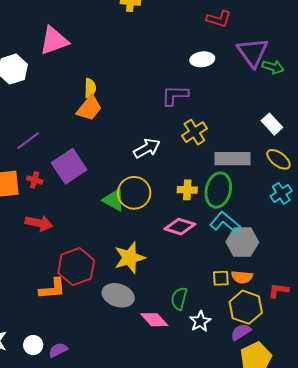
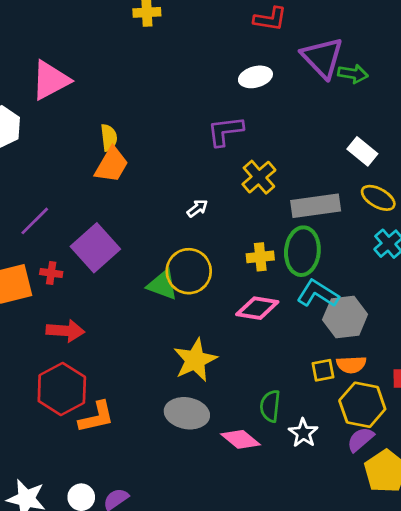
white arrow: (147, 148) -> (197, 208), size x0.6
red hexagon: (76, 267) -> (62, 389), moved

